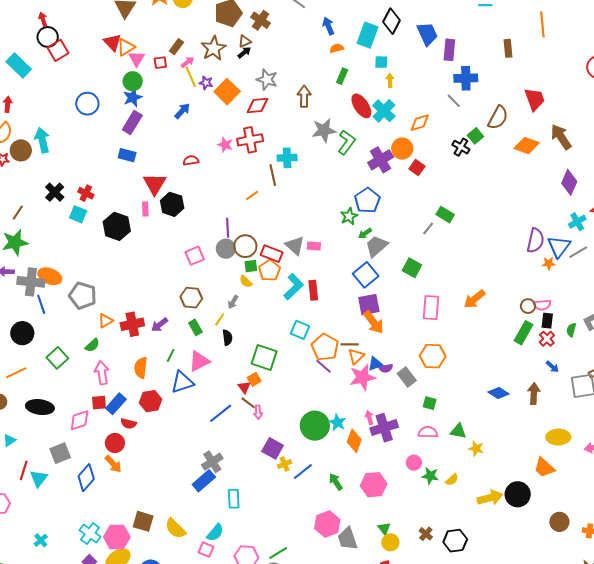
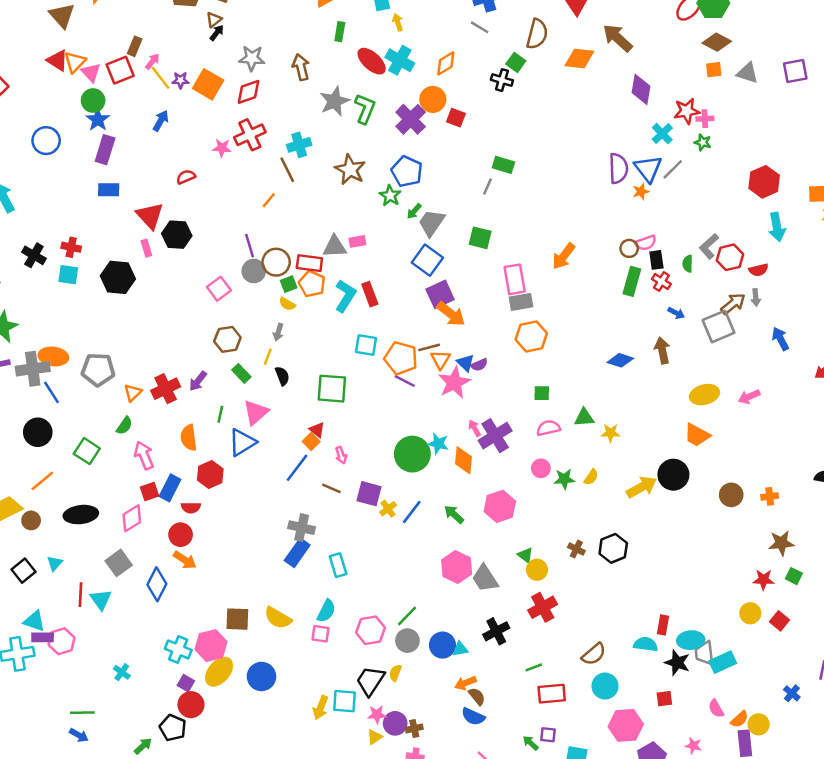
brown star: (214, 48) -> (350, 170), moved
red square: (160, 63) -> (120, 70), size x1.6
gray triangle: (295, 246) -> (335, 247), turned -30
blue triangle: (375, 364) -> (465, 363), turned -42
gray rectangle: (407, 377) -> (521, 302), moved, turned -48
orange square: (254, 379) -> (311, 442), moved
brown line: (248, 403) -> (331, 488), moved
gray cross: (212, 462) -> (302, 528), turned -30

